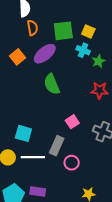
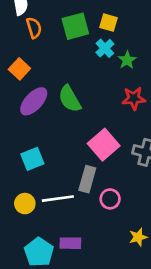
cyan cross: (83, 50) -> (105, 48), turned 32
purple ellipse: (45, 54) -> (34, 101), moved
pink square: (72, 122) -> (104, 145), size x1.6
cyan square: (23, 133) -> (32, 159), moved, turned -30

